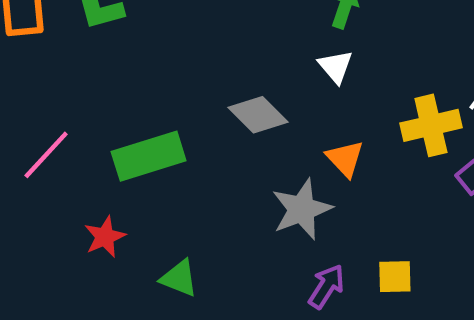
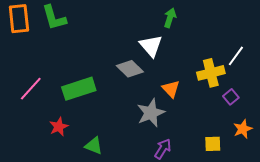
white triangle: (336, 67) -> (151, 46), moved, size x1.4
yellow square: (395, 277) -> (213, 144), moved

